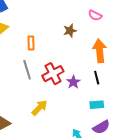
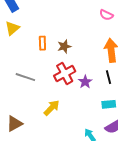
brown star: (70, 31) -> (64, 46), moved
gray line: (27, 70) -> (25, 77), moved, turned -54

